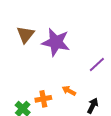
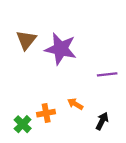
purple line: (97, 64) -> (107, 74), turned 36

